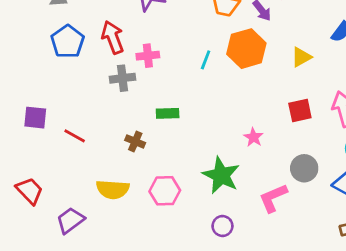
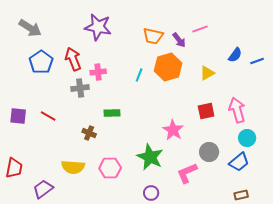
red line: (75, 136) -> (48, 116), moved
pink star: (253, 137) -> (173, 130), size x1.5
red trapezoid: (30, 191) -> (14, 168), turned 55

